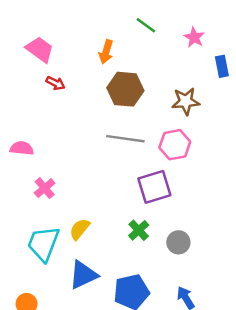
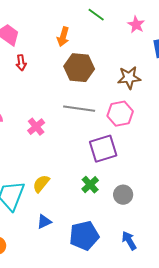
red arrow: (55, 83) -> (21, 63), turned 56
pink cross: (45, 188) -> (36, 127), moved
blue triangle: (83, 275) -> (44, 222), size x0.6

